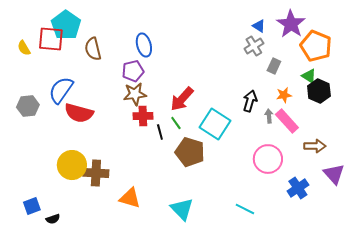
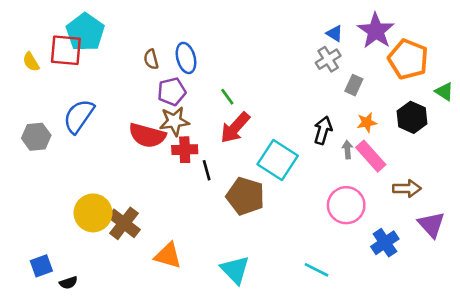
brown semicircle: (93, 49) -> (151, 59), moved, size x0.7
green triangle: (309, 76) -> (444, 92), moved
red semicircle: (79, 113) -> (147, 135), moved
green line: (176, 123) -> (227, 97), moved
brown cross: (96, 173) -> (124, 223), turned 35

